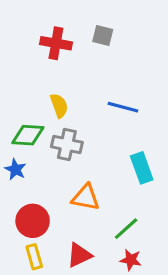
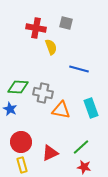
yellow semicircle: (59, 106) -> (51, 47), moved
orange triangle: (86, 197) -> (61, 110), moved
red triangle: (79, 255) -> (50, 153), moved

